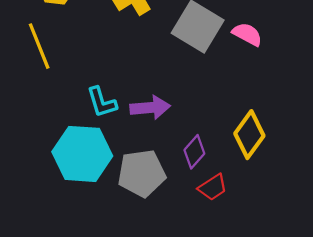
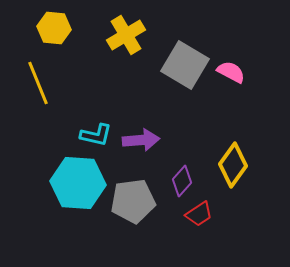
cyan L-shape: (102, 102) -> (96, 135), turned -60

